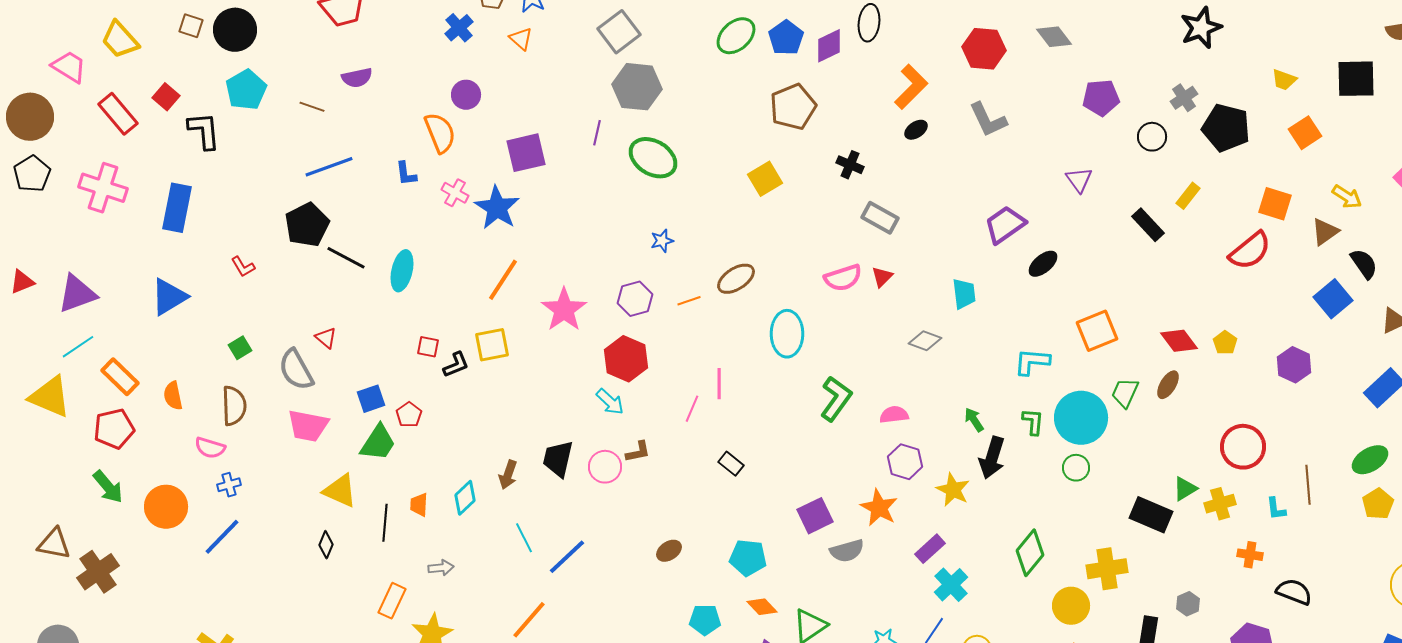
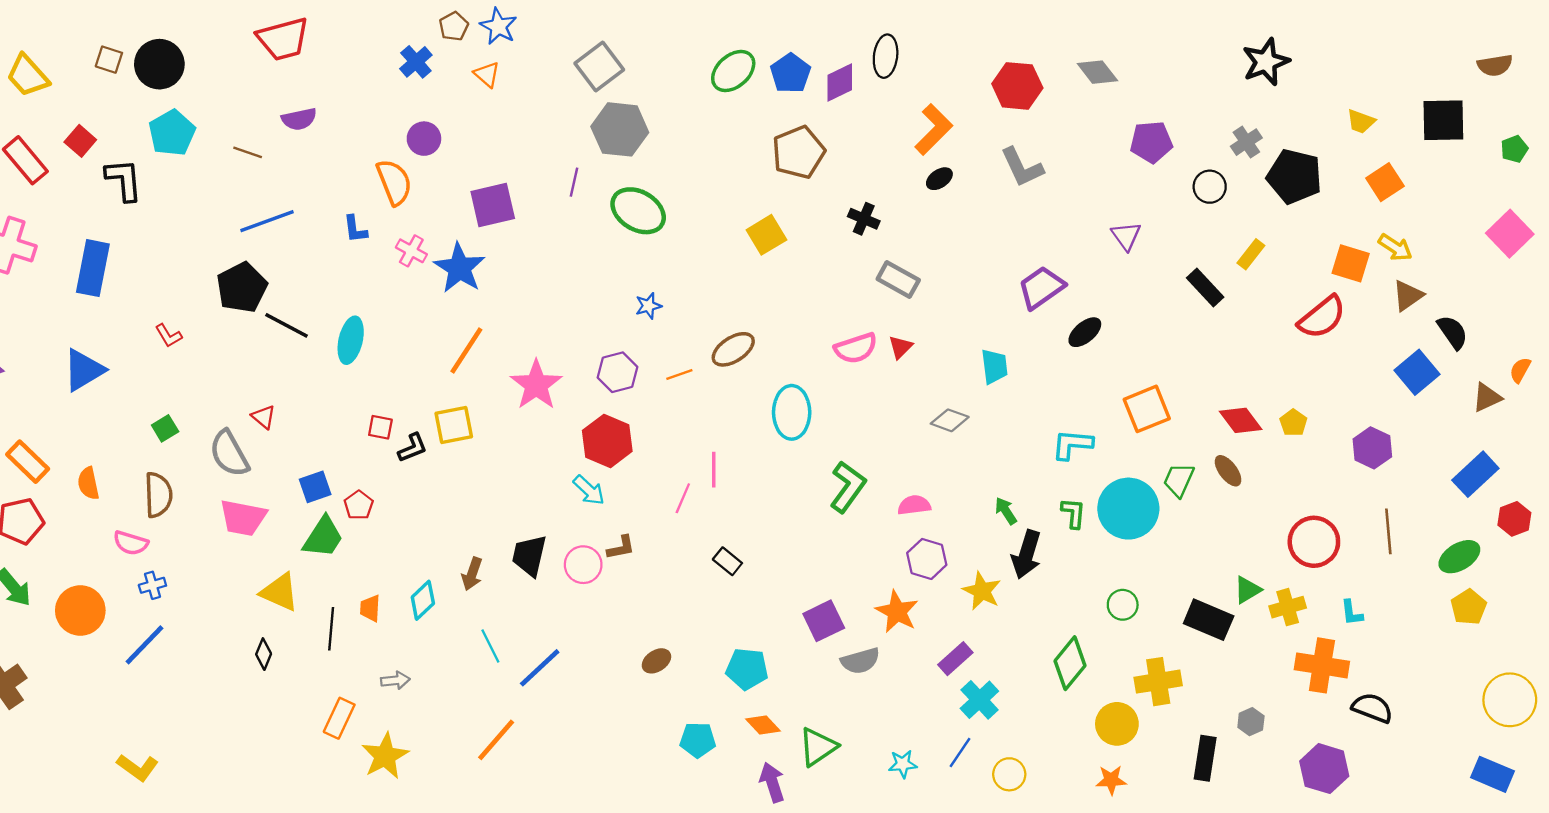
yellow arrow: (1347, 197) -> (1395, 247), moved
brown ellipse: (1168, 385) -> (1228, 471), turned -68
green circle: (1076, 468) -> (1123, 605), moved
brown line: (1308, 485) -> (1388, 531), moved
orange cross: (1250, 555) -> (1322, 665), size x1.8

